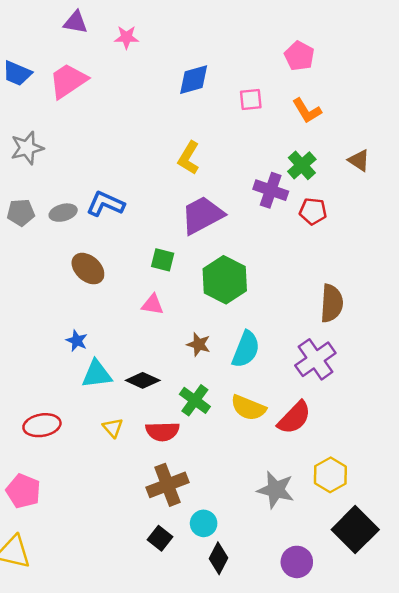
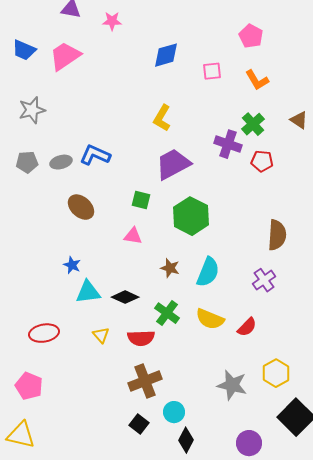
purple cross: (315, 359) -> (264, 280), size x0.7
red semicircle: (294, 418) -> (247, 327), size x0.7

